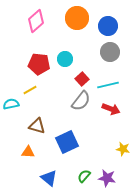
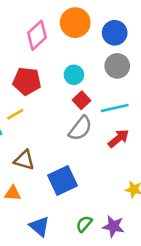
pink diamond: (36, 21) -> (37, 35), moved
cyan circle: (65, 59) -> (74, 75), moved
red arrow: (111, 109) -> (118, 138), turned -60

